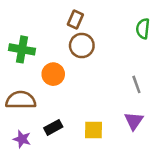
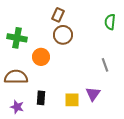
purple triangle: (134, 121) -> (93, 94), moved
black rectangle: (53, 127) -> (41, 98), turned -56

